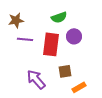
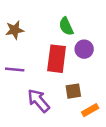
green semicircle: (59, 17) -> (66, 26), turned 84
purple line: (25, 39) -> (15, 69), moved

